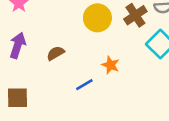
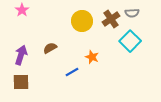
purple arrow: (18, 45) -> (21, 55), moved

